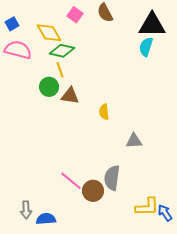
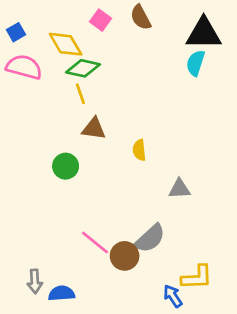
green circle: (49, 87) -> (66, 166), moved
gray semicircle: (112, 178) -> (150, 238), turned -140
blue arrow: (165, 213) -> (173, 296), moved

